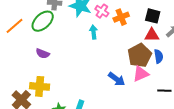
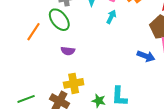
green ellipse: (43, 21) -> (59, 20), turned -70
cyan arrow: (94, 32) -> (111, 17), turned 48

